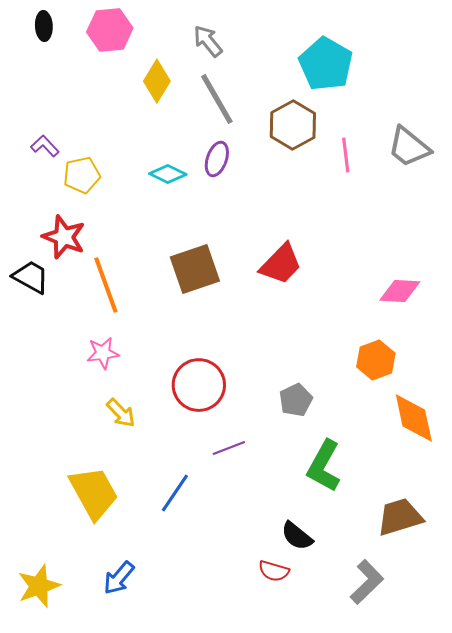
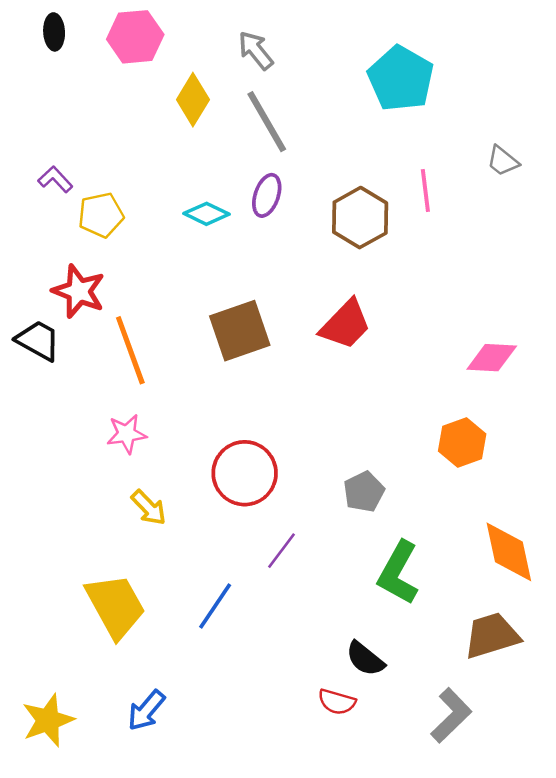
brown hexagon: (293, 125) -> (360, 218), moved
gray trapezoid: (409, 147) -> (503, 161), moved, size x0.6
orange diamond: (414, 418) -> (509, 552), moved
purple line: (229, 448) -> (281, 551), turned -32

